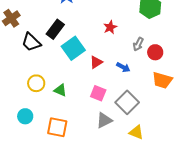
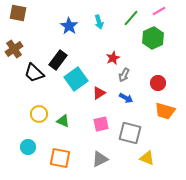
gray arrow: (138, 44) -> (124, 75), moved
pink square: (98, 93) -> (101, 124), turned -35
gray square: (127, 102) -> (130, 133), turned -30
gray triangle: (104, 120) -> (100, 159), moved
yellow triangle: (136, 132) -> (147, 158), moved

